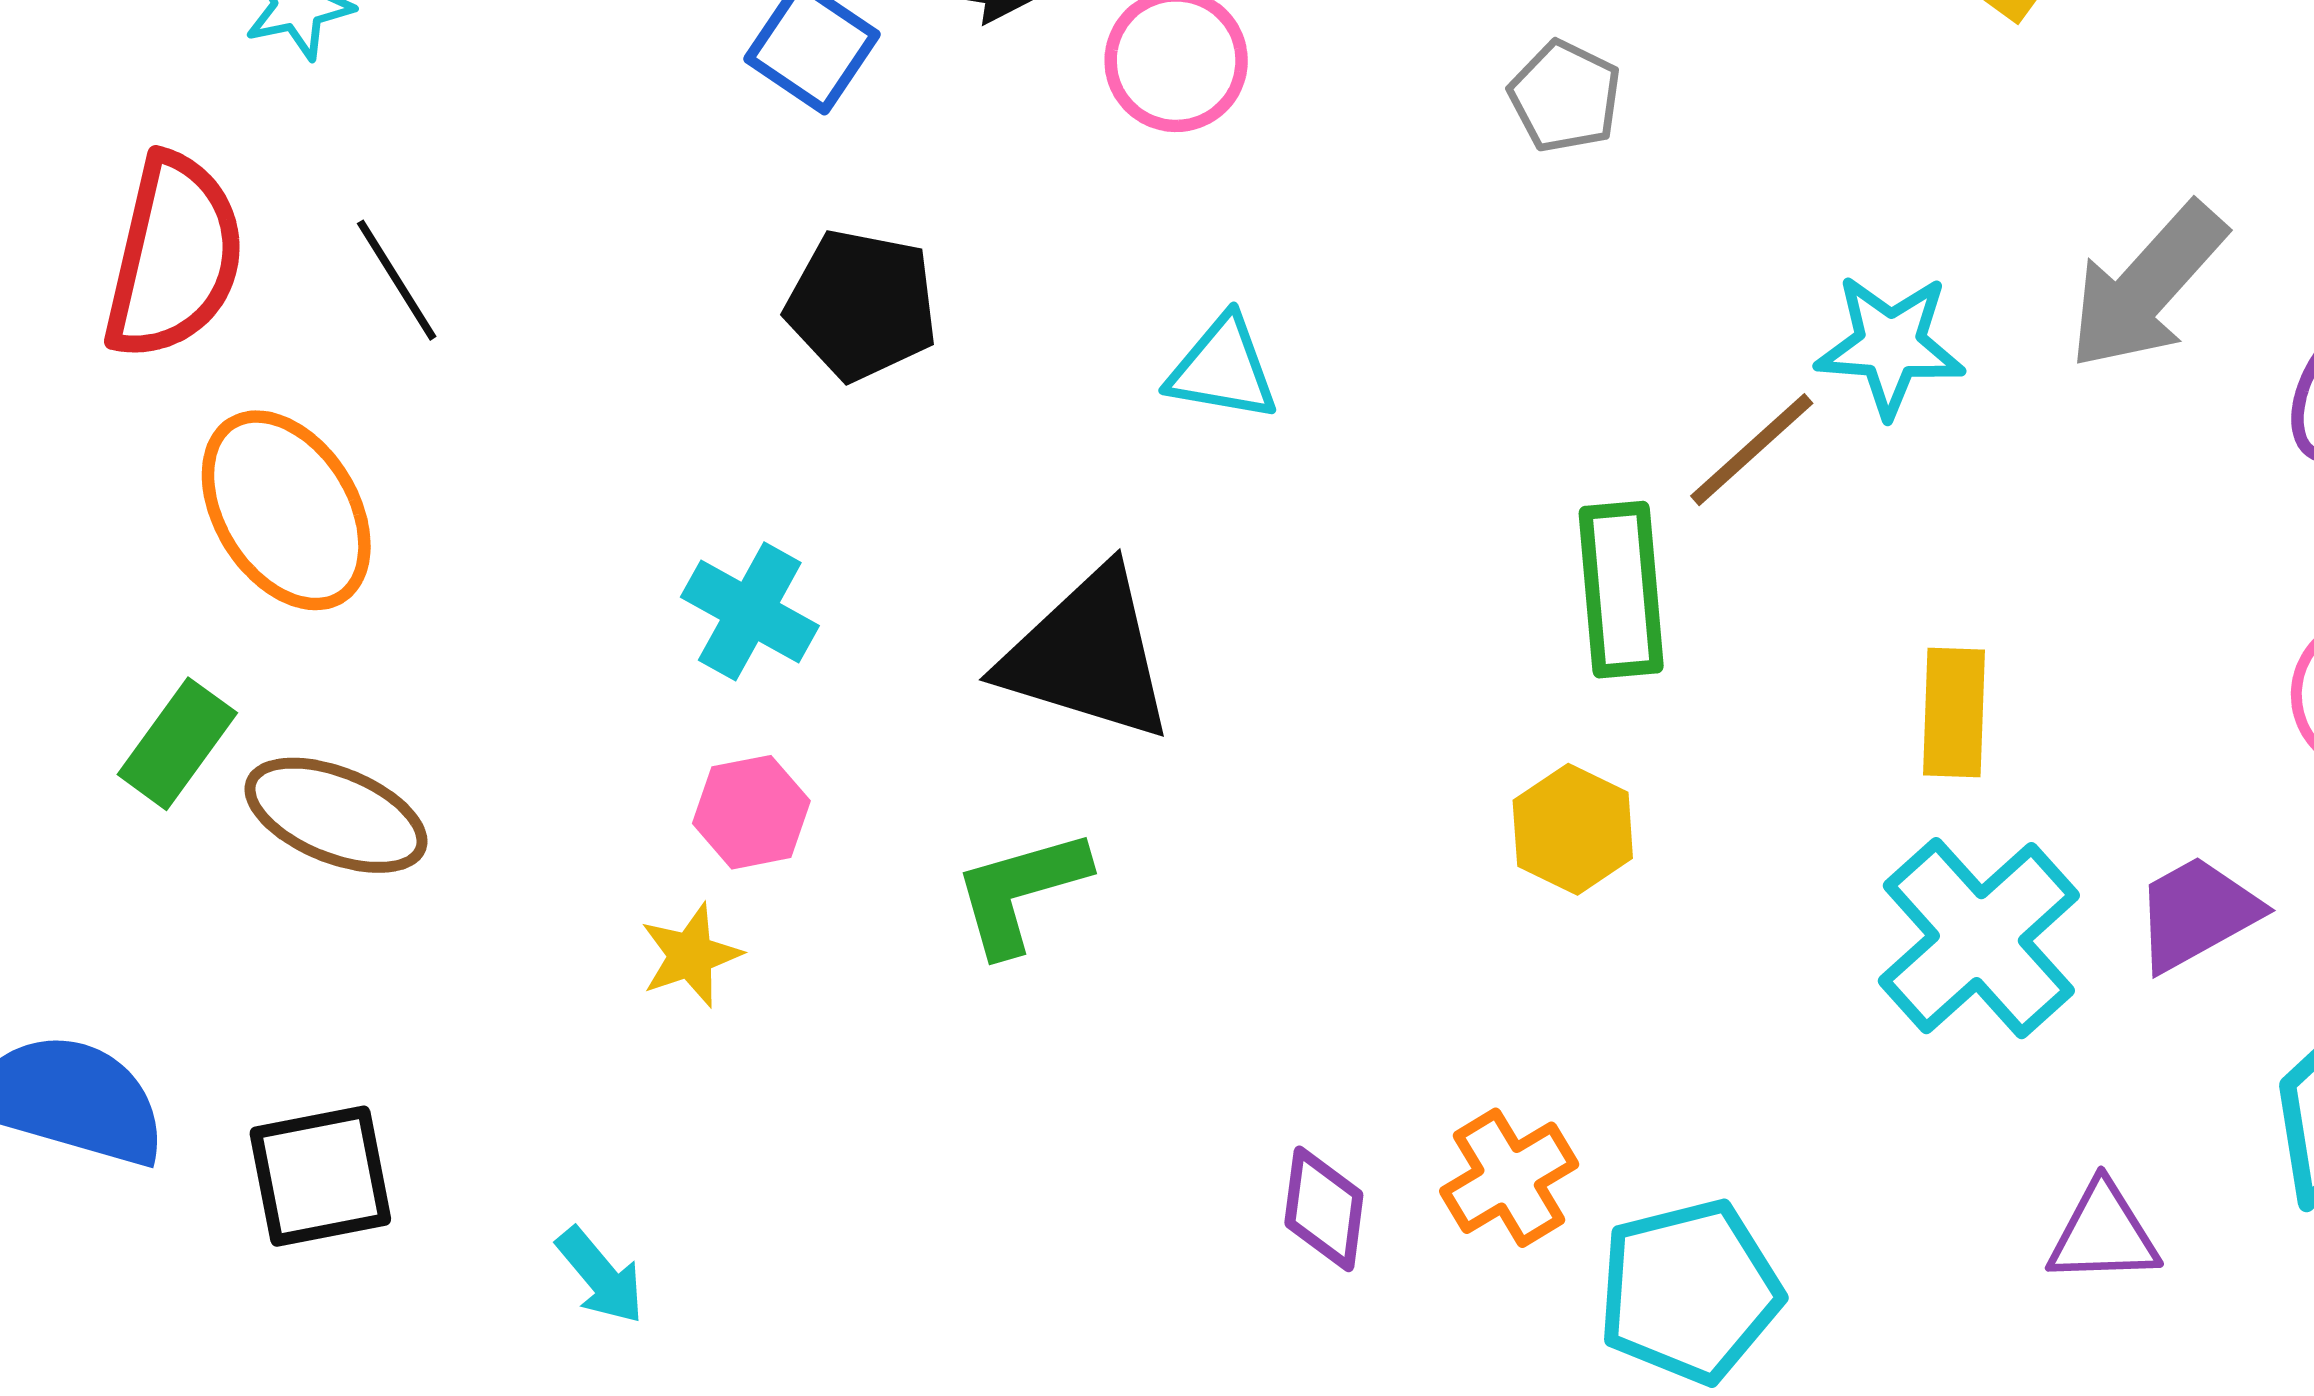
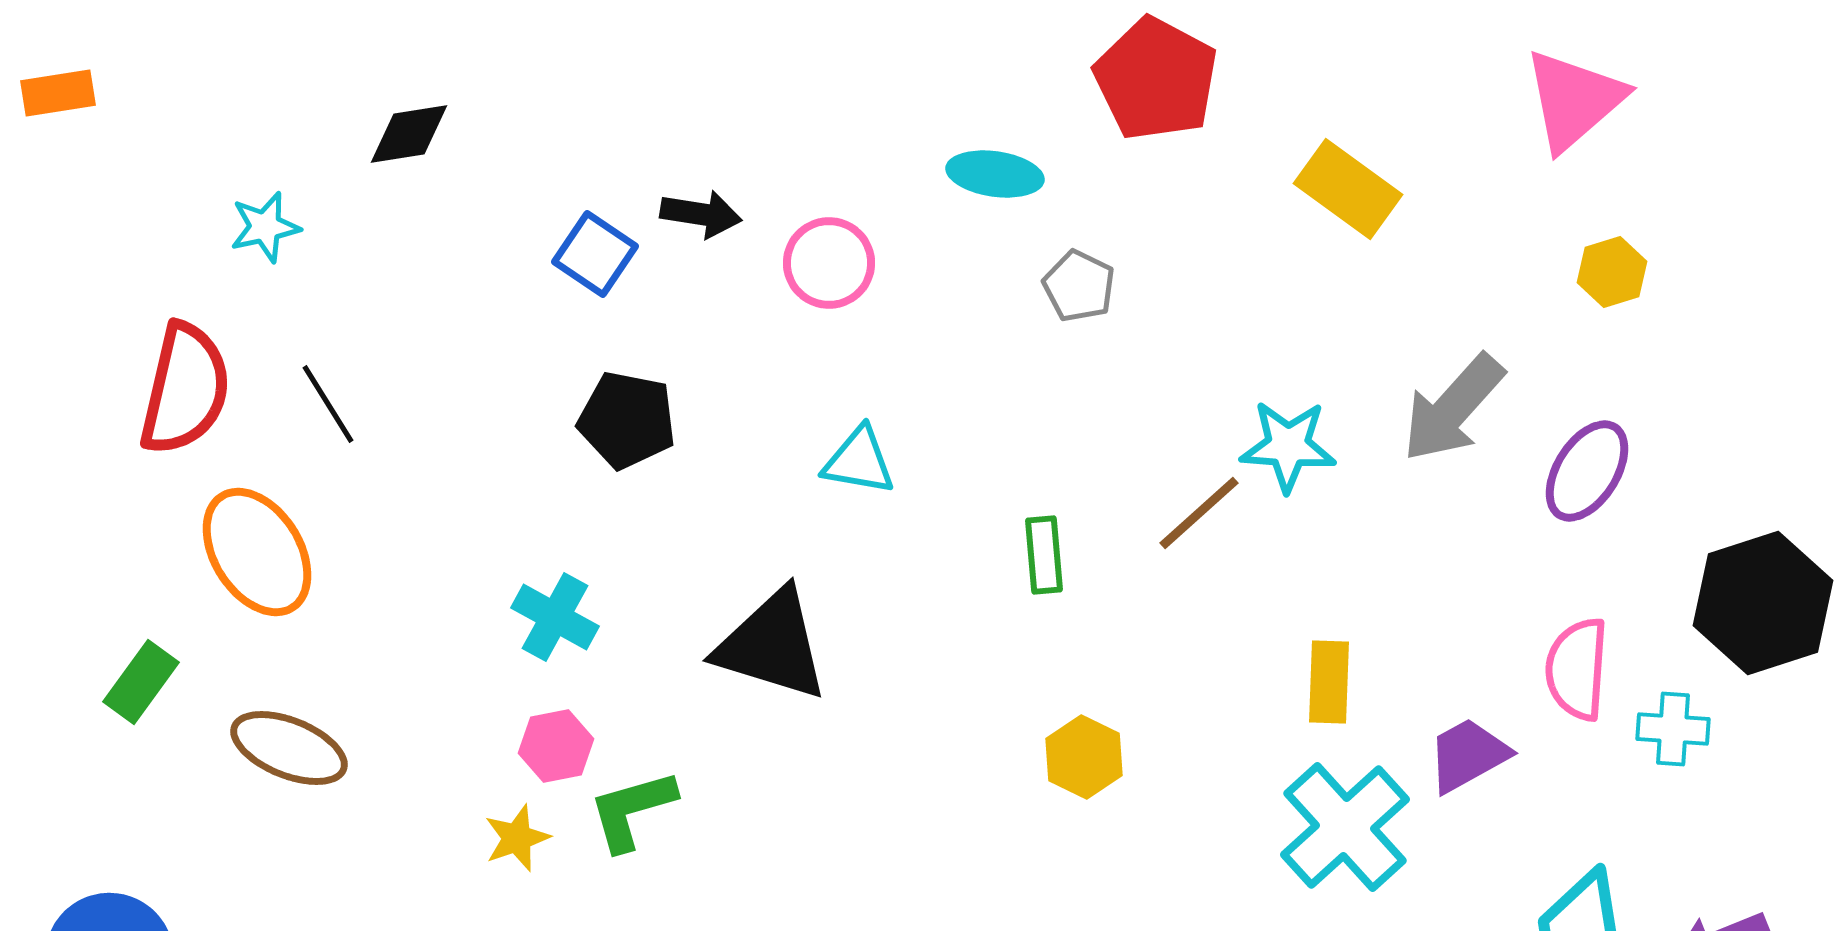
green rectangle: (1621, 590) -> (1044, 555), moved, size x0.7
green rectangle: (177, 744) -> (141, 682), moved
green L-shape: (1021, 891) -> (632, 810), moved
purple trapezoid: (2197, 913) -> (1468, 755), moved

